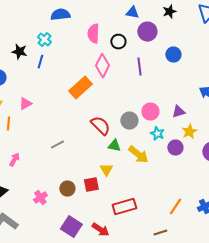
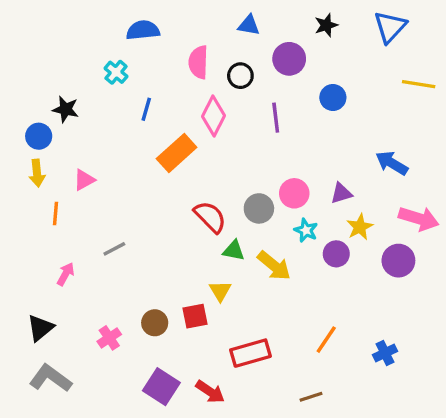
blue triangle: (132, 13) -> (249, 25), moved
black star: (19, 52) -> (66, 109), moved
blue line: (40, 62) -> (146, 109), moved
gray line: (57, 145) -> (114, 249), moved
orange line: (175, 207) -> (326, 340), moved

